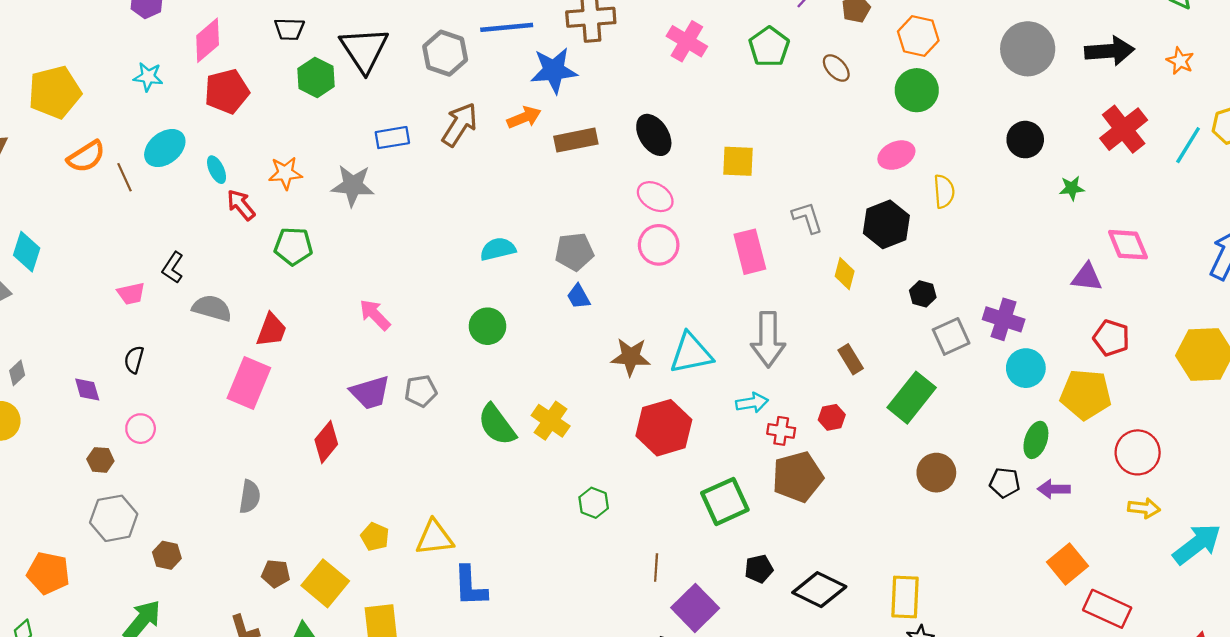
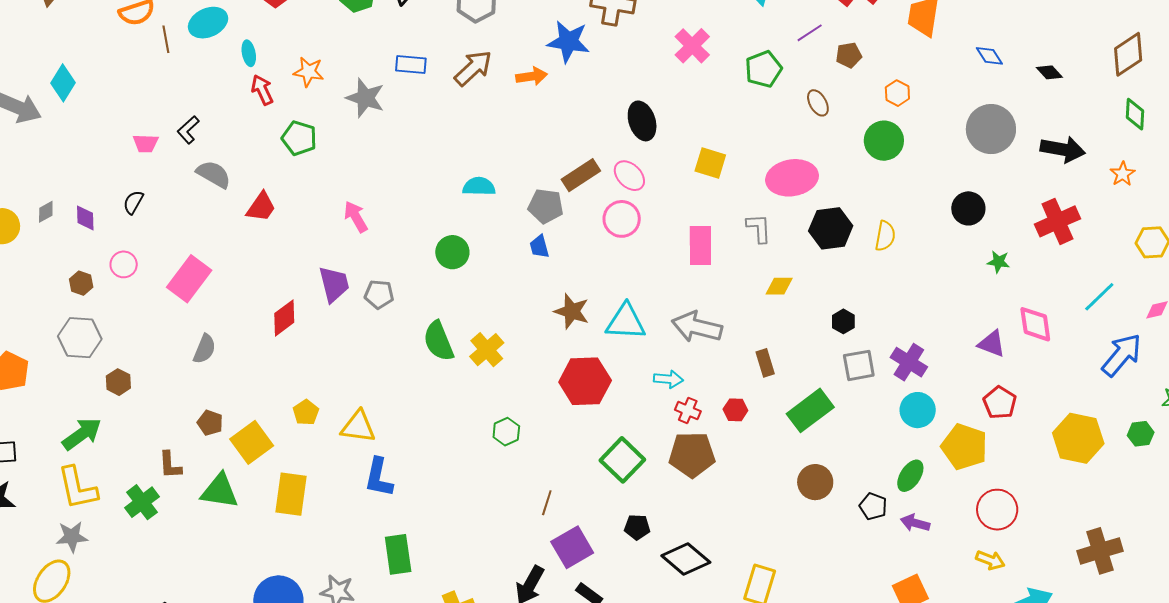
orange hexagon: (918, 36) -> (897, 93), size x0.7
brown rectangle: (576, 140) -> (581, 175), moved, turned -36
cyan line: (1188, 145) -> (1099, 297), moved
pink ellipse: (896, 155) -> (792, 178), moved, size x1.5
black hexagon: (886, 224) -> (831, 228), moved
yellow diamond: (845, 274) -> (779, 286), turned 60
gray arrow: (768, 339) -> (697, 327), turned 90
gray diamond: (17, 373) -> (46, 212), moved
pink rectangle: (249, 383) -> (189, 279), moved
purple trapezoid: (370, 392) -> (334, 284), turned -102
green square: (725, 501) -> (622, 460), turned -36

